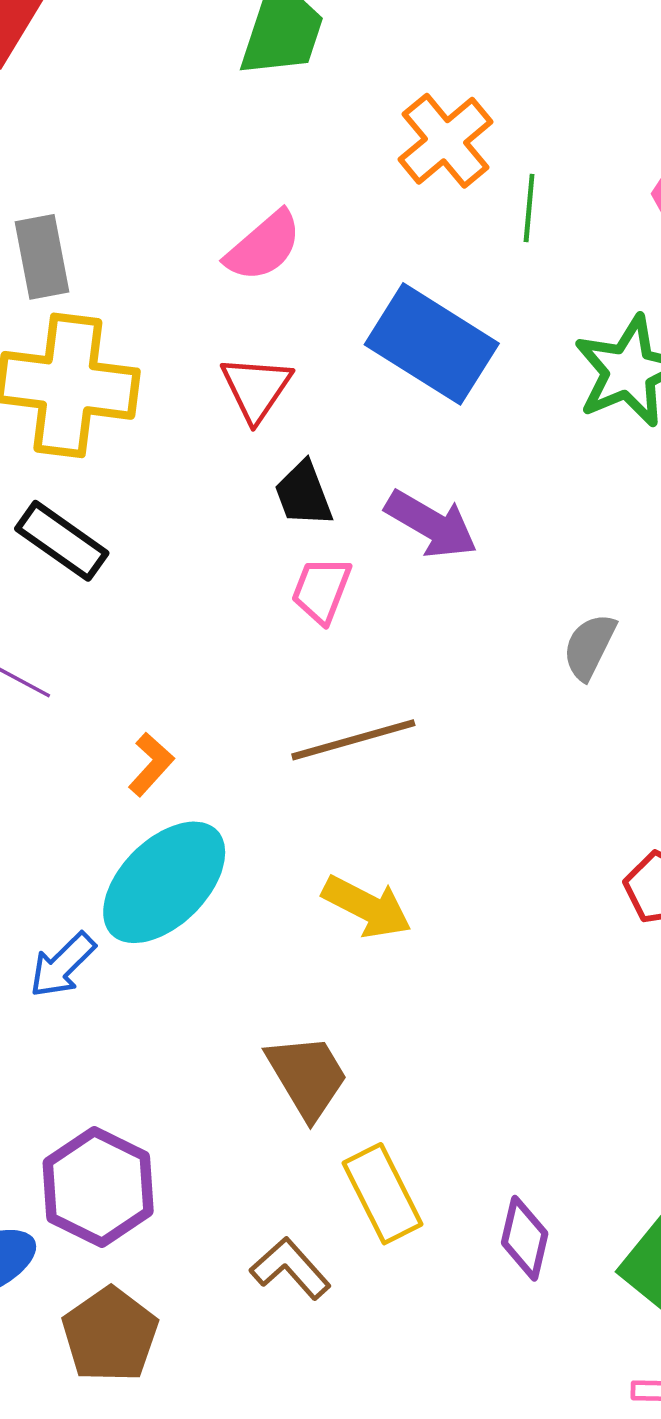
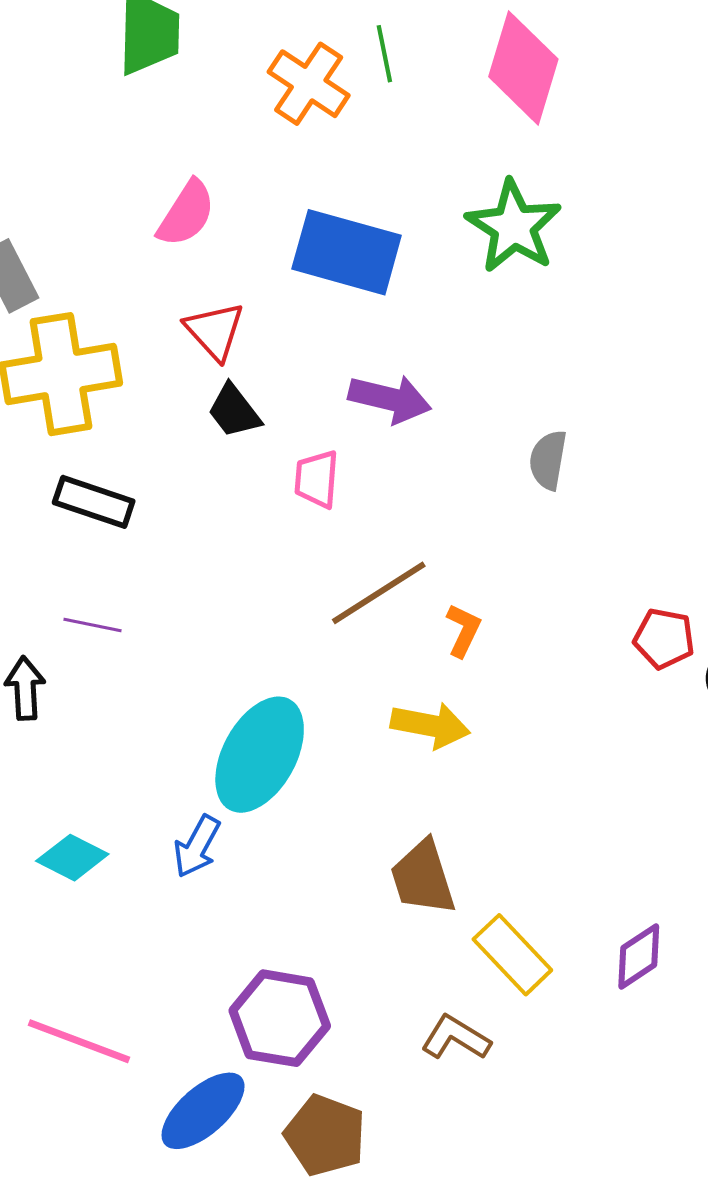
green line: (529, 208) -> (384, 54), moved
black trapezoid: (304, 494) -> (234, 411), moved
orange L-shape: (151, 764) -> (463, 630), moved
brown trapezoid: (307, 1076) -> (423, 878), turned -150
purple diamond: (525, 1238) -> (639, 956), turned 60

